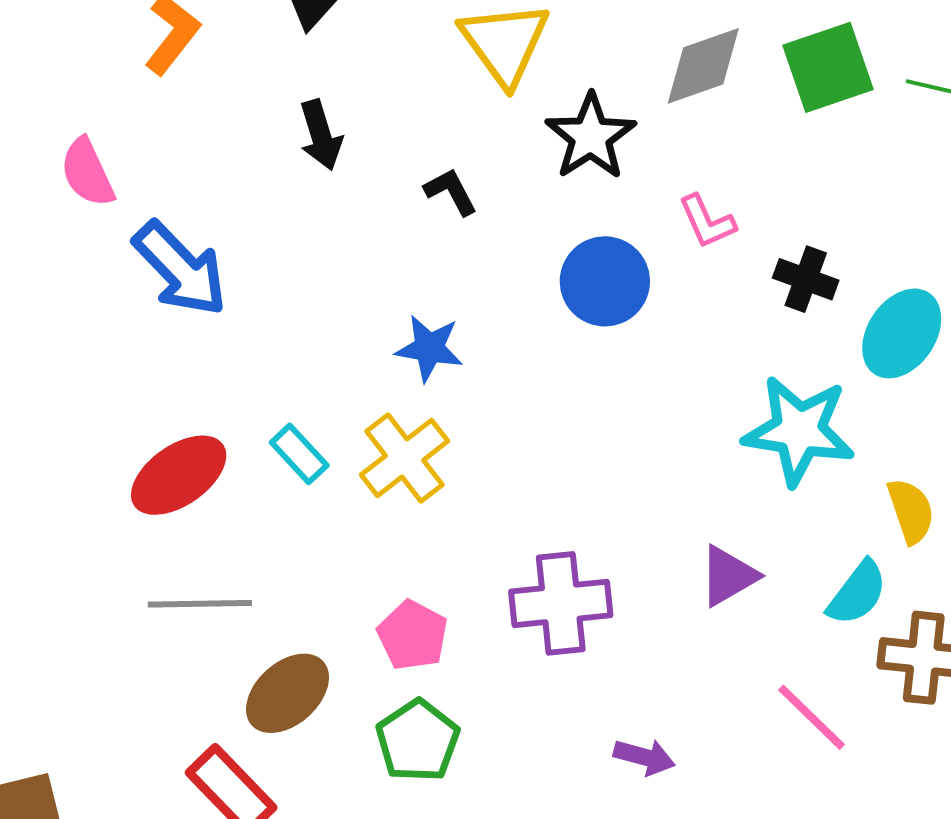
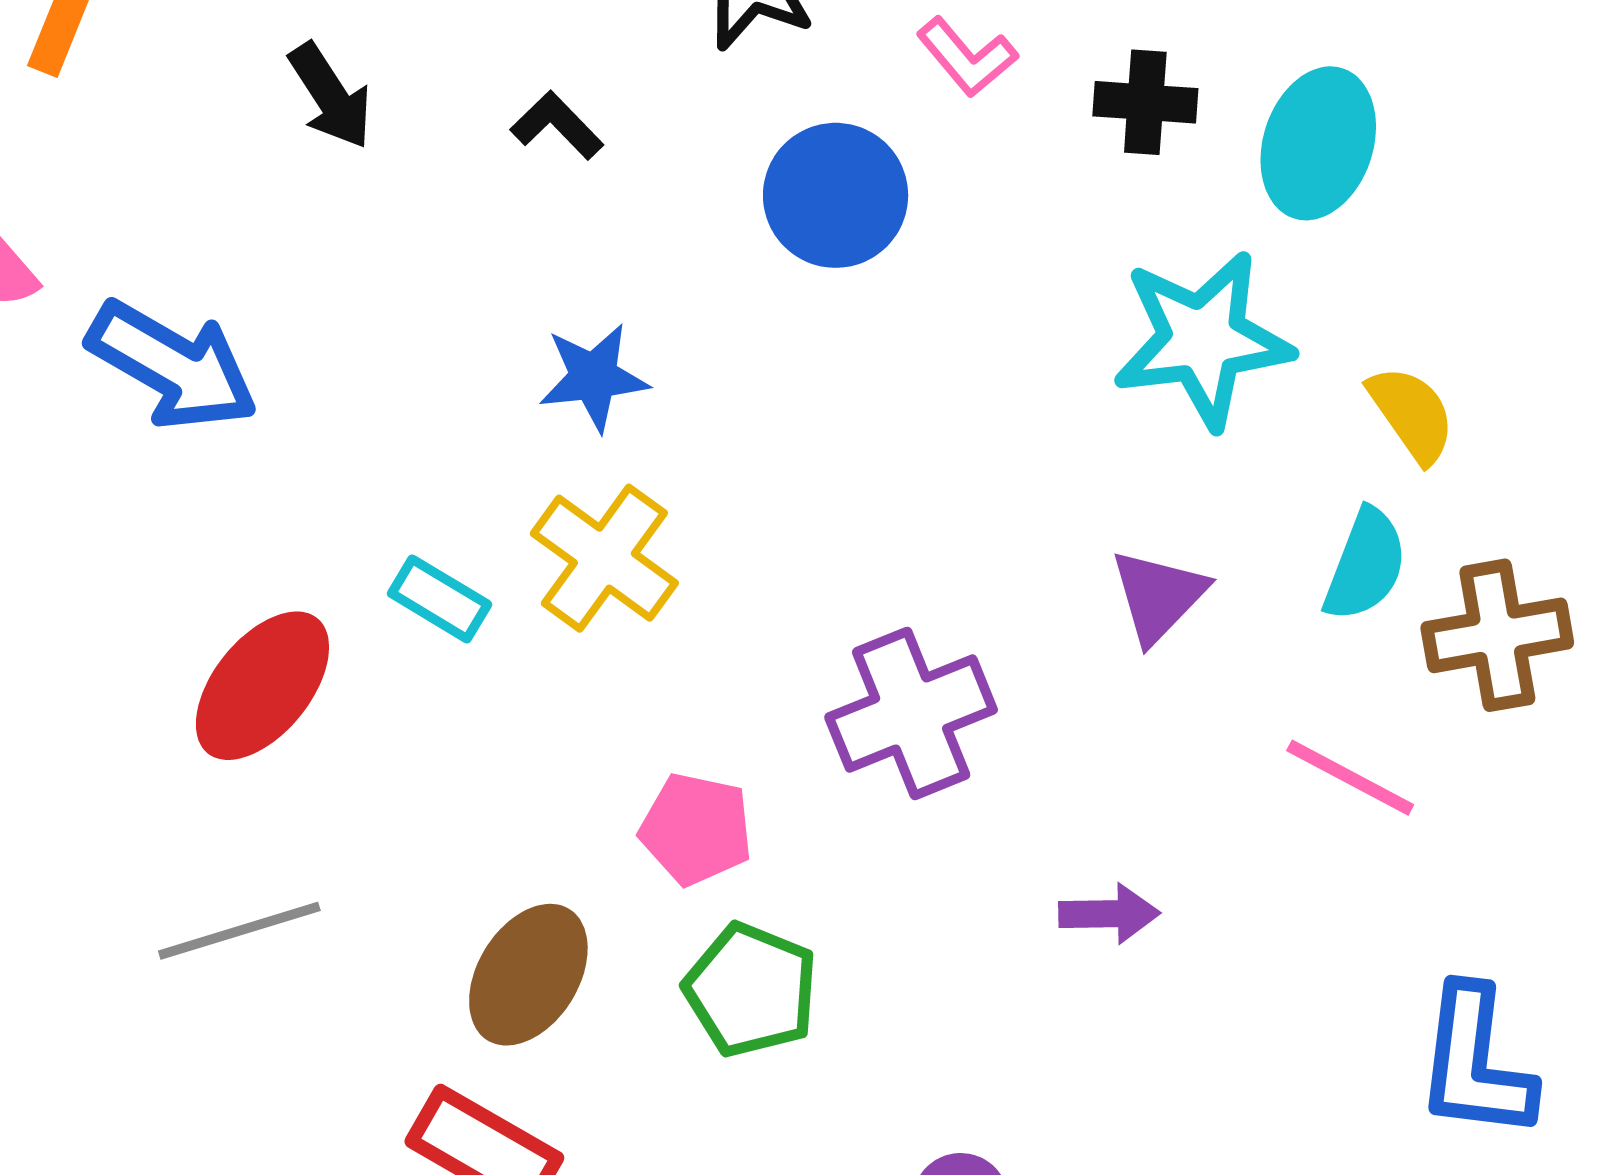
gray line: (200, 604) -> (239, 931), moved

